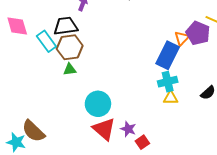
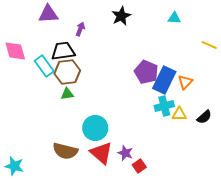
purple pentagon: (198, 33) -> (146, 72), moved
orange triangle: (182, 38) -> (185, 82), moved
yellow triangle: (171, 98) -> (179, 114), moved
brown semicircle: (33, 131) -> (65, 151), moved, turned -30

